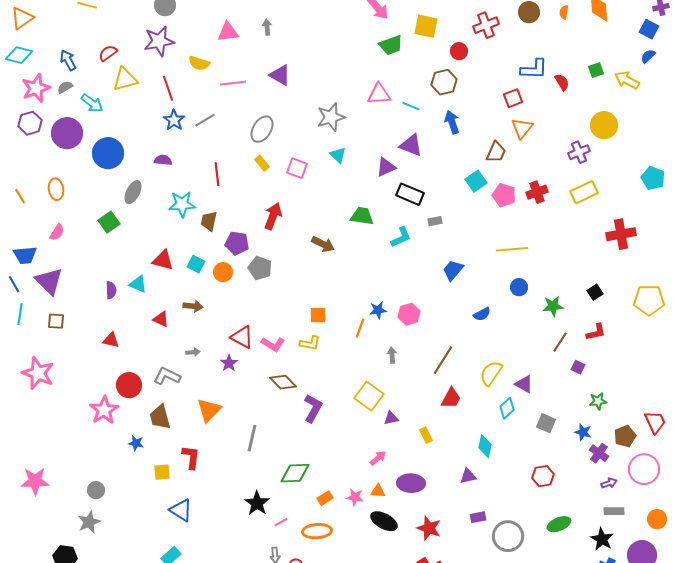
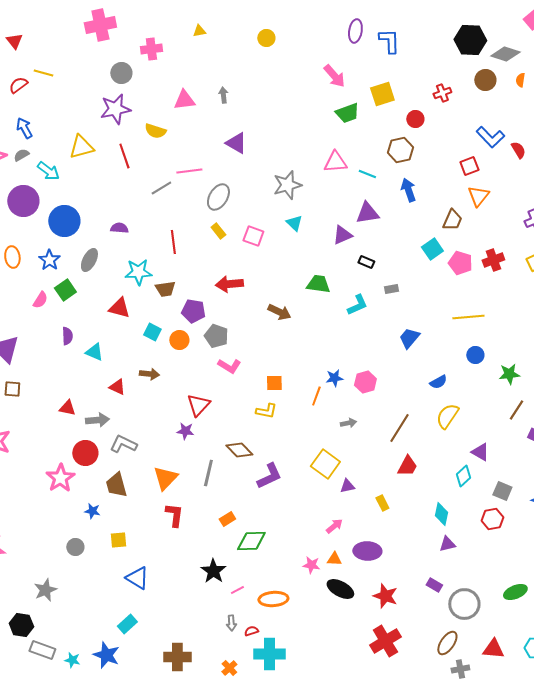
red cross: (486, 25) -> (442, 93), size x0.7
yellow square: (426, 26) -> (382, 94), turned -30
red semicircle: (108, 53) -> (18, 85), moved
blue L-shape: (534, 69) -> (490, 137), turned 44
pink line: (233, 83) -> (189, 171), moved
blue star: (174, 120) -> (49, 260), moved
purple triangle: (411, 145) -> (367, 213), turned -30
black rectangle: (410, 194) -> (366, 262), size x0.6
red arrow: (273, 216) -> (229, 284), turned -116
brown trapezoid: (209, 221) -> (165, 289), turned -110
pink semicircle: (57, 232) -> (40, 300), moved
red triangle: (163, 260) -> (119, 308), moved
purple semicircle: (111, 290) -> (67, 336), moved
red triangle: (242, 337) -> (198, 405), turned 45
pink L-shape: (273, 344) -> (229, 366), moved
gray arrow: (193, 352) -> (97, 420), moved, size x1.6
gray arrow: (392, 355) -> (348, 423), turned 84
purple star: (229, 363) -> (185, 431), turned -30
yellow semicircle: (491, 373) -> (447, 416), moved
purple L-shape: (313, 408) -> (269, 476), turned 36
gray line: (252, 438) -> (208, 473), moved
red L-shape: (191, 457) -> (174, 515), moved
purple triangle: (468, 476) -> (447, 544), moved
red hexagon: (543, 476) -> (492, 519), moved
gray circle: (96, 490) -> (75, 547), moved
orange rectangle: (325, 498) -> (227, 519), moved
purple rectangle: (478, 517) -> (434, 585), turned 42

